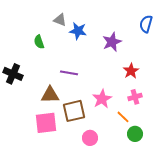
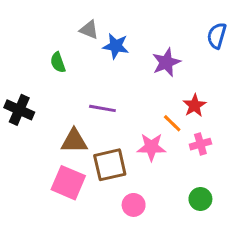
pink star: (102, 99) -> (151, 147), turned 30
orange line: (123, 117) -> (172, 123), moved
pink square: (46, 123) -> (68, 183), turned 30

